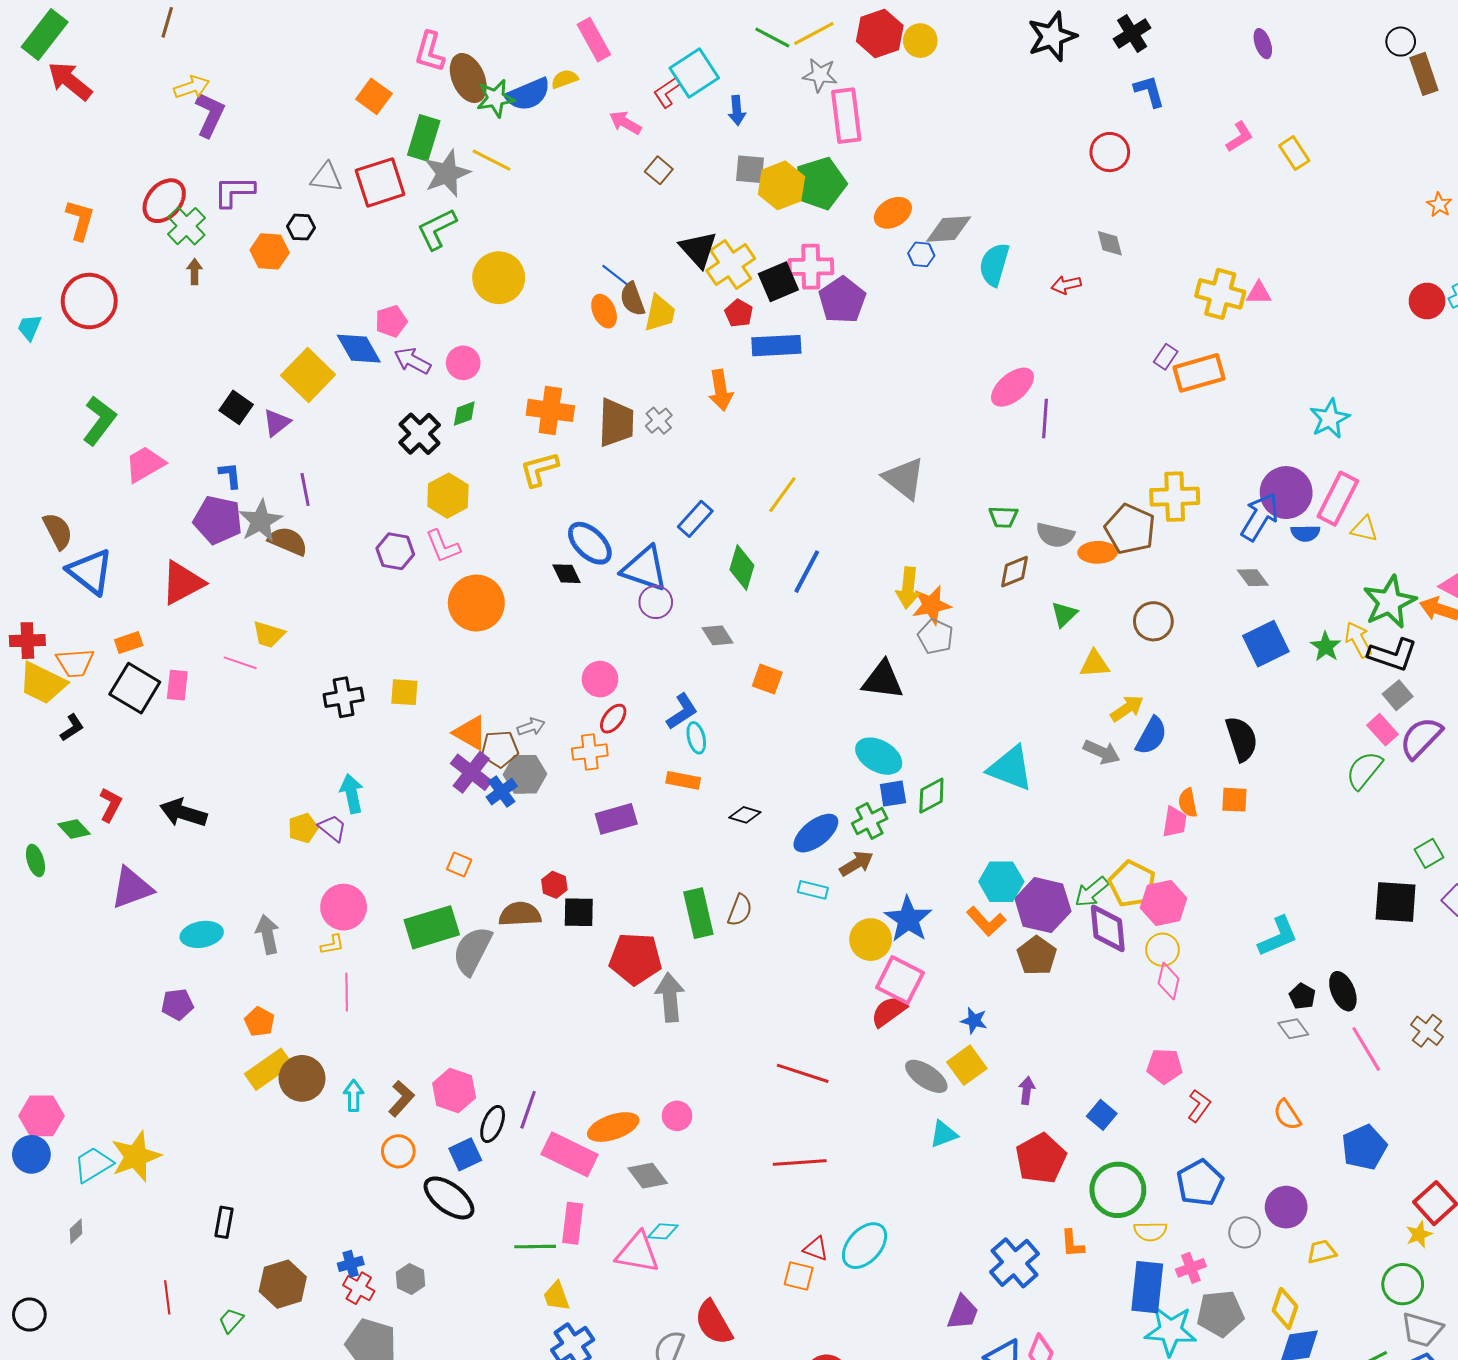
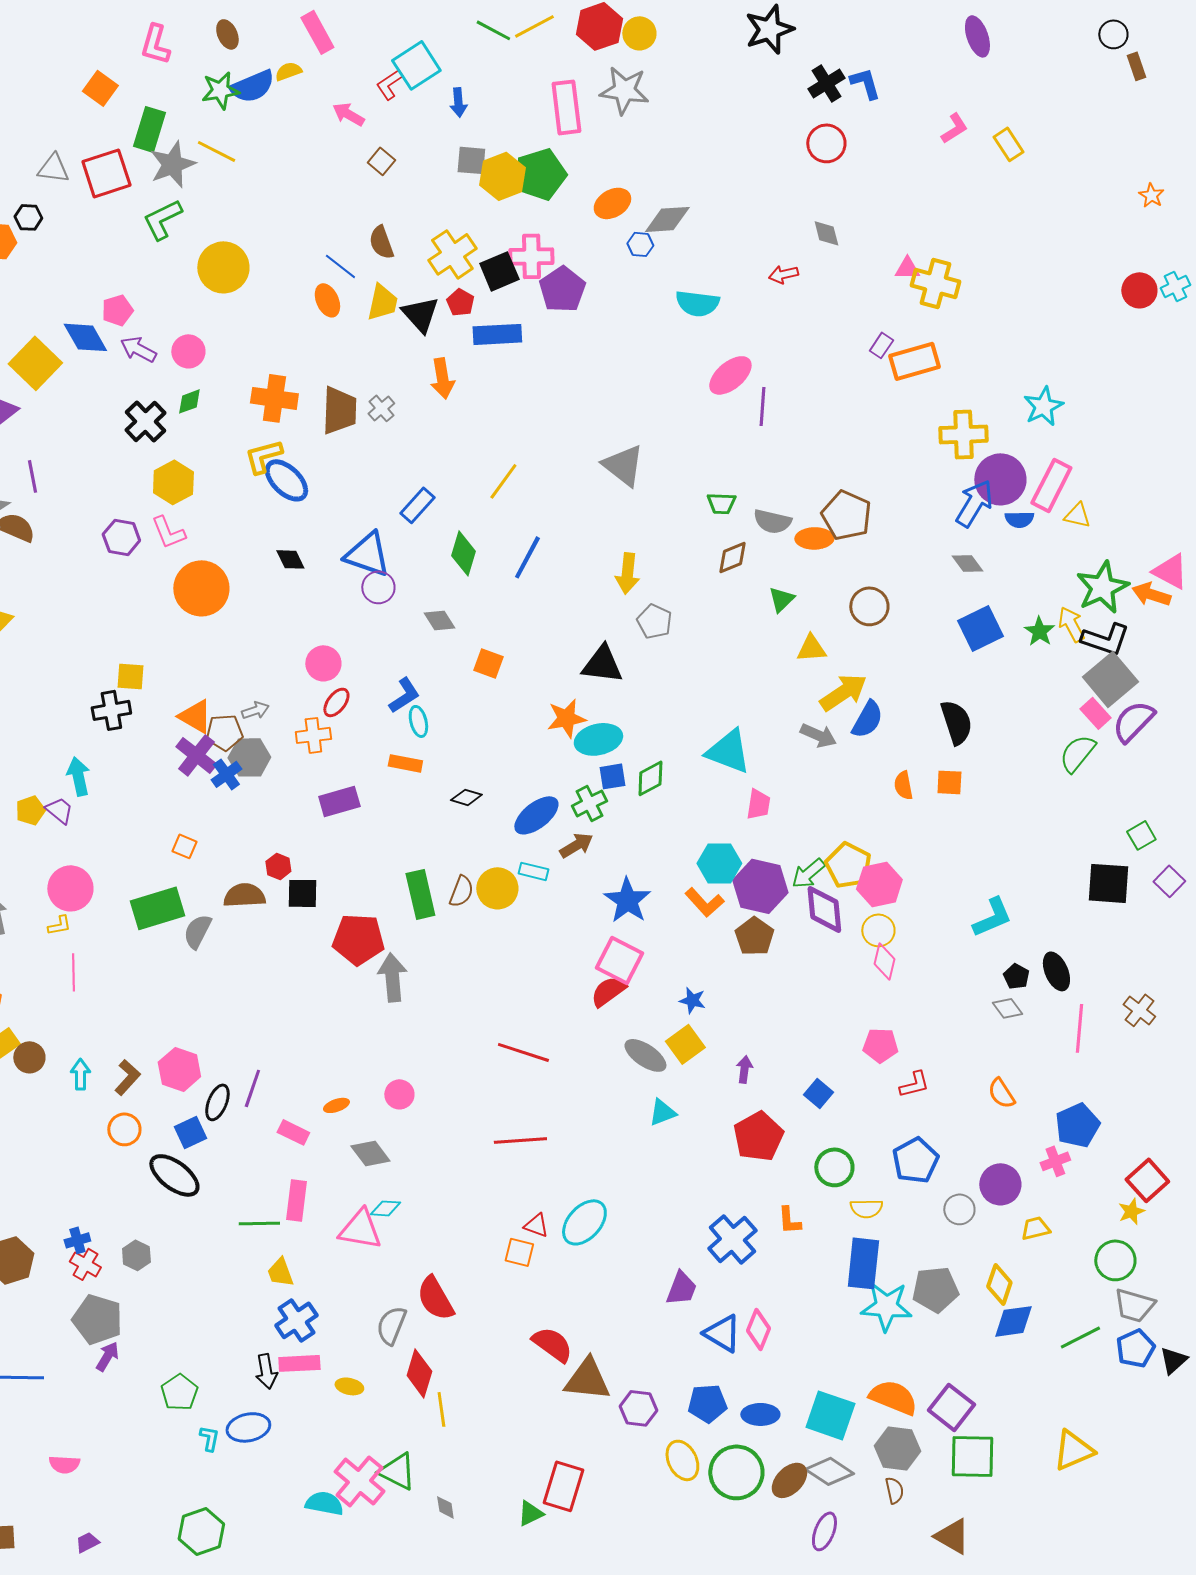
black cross: (1132, 33) -> (826, 83), moved
purple ellipse: (1263, 44) -> (977, 36), size x1.4
brown rectangle: (1424, 74) -> (1136, 66), size x0.7
gray star: (820, 75) -> (624, 90), moved, size x1.4
brown ellipse: (468, 78) -> (227, 34), moved, size x0.6
black triangle: (698, 249) -> (420, 314), moved
cyan semicircle: (994, 265) -> (697, 303), moved, turned -99
pink triangle: (1259, 293) -> (907, 268), moved
brown semicircle: (632, 299) -> (381, 242), moved
yellow cross: (1175, 497) -> (963, 434), moved
blue ellipse: (590, 543) -> (286, 480), moved
orange star: (931, 605) -> (566, 718), moved
gray square: (1398, 695) -> (1110, 679), size x1.8
black cross: (344, 697) -> (111, 710), moved
yellow arrow: (1127, 708) -> (843, 692), size x1.4
cyan ellipse: (879, 756) -> (598, 739), turned -42
pink trapezoid: (1175, 822) -> (758, 804), moved
yellow circle: (871, 940) -> (497, 888), moved
gray semicircle: (472, 951) -> (197, 931), size x0.7
pink line: (1366, 1049) -> (1079, 1028), turned 36
brown circle: (302, 1078) -> (29, 1057), size x0.7
red L-shape: (1199, 1106) -> (914, 1084), turned 40
orange ellipse: (613, 1127) -> (336, 1105), size x0.5
pink rectangle: (570, 1154) -> (293, 1132), size x0.6
green circle: (1118, 1190) -> (834, 1167), size x0.7
pink cross: (1191, 1268) -> (1055, 1161), moved

